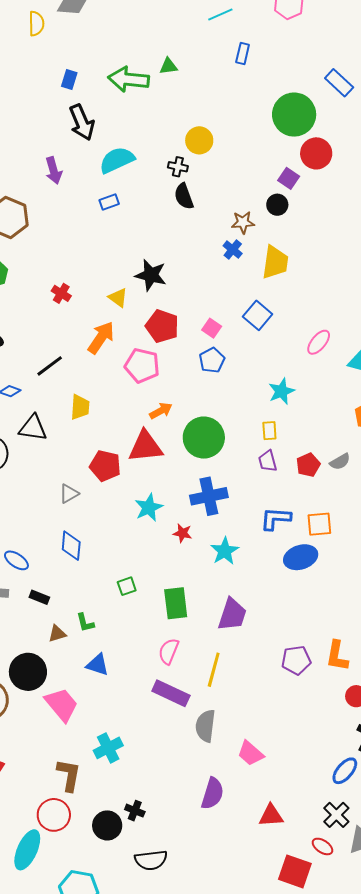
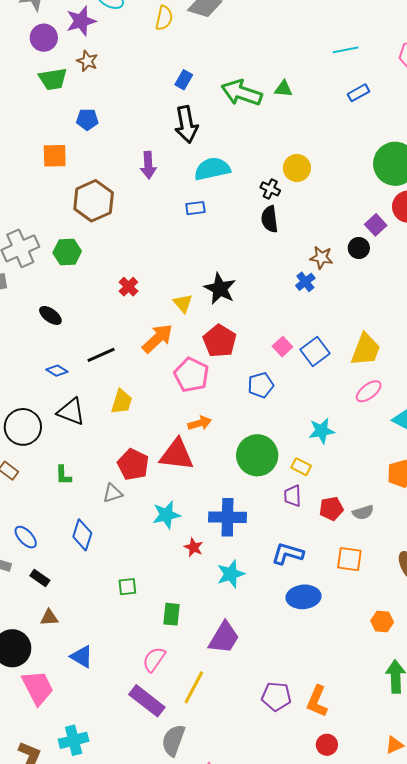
blue rectangle: (243, 53) -> (358, 93), turned 35
yellow trapezoid: (275, 262) -> (366, 350), moved
pink square: (212, 328) -> (282, 347), moved
yellow rectangle: (269, 431) -> (301, 467), turned -72
green circle: (204, 438) -> (257, 455), moved
gray triangle: (69, 494) -> (113, 493), moved
orange square: (319, 524) -> (349, 559), moved
green rectangle: (176, 603) -> (171, 614), size x0.7
green L-shape: (85, 623) -> (63, 475), moved

